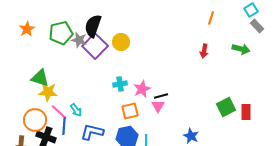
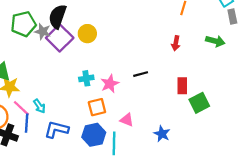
gray rectangle: (257, 26) -> (232, 17), turned 32
black line: (161, 96) -> (141, 74), moved
pink triangle: (158, 106) -> (127, 120), moved, turned -40
red rectangle: (246, 112) -> (182, 86), moved

